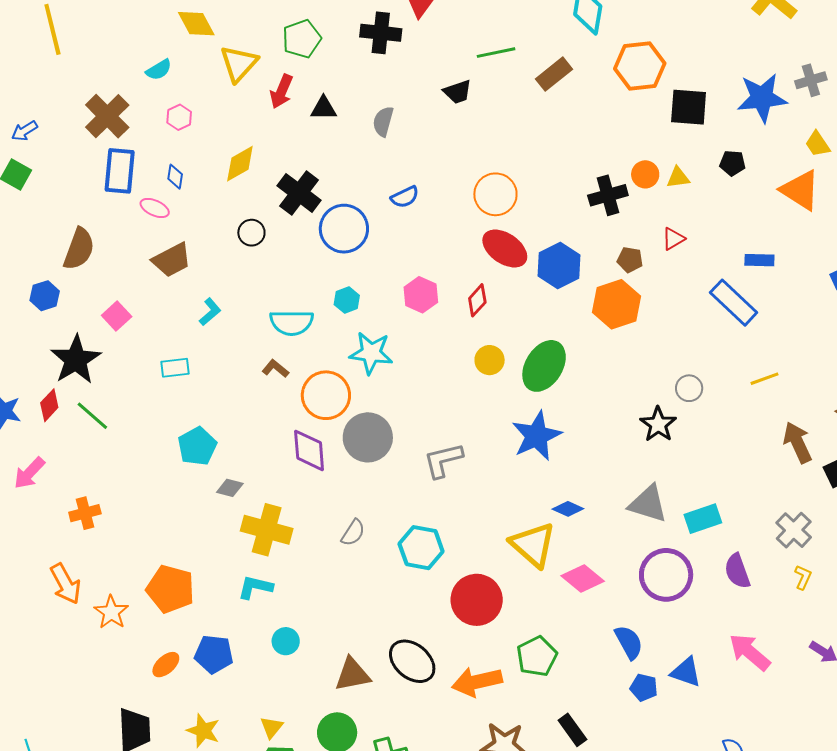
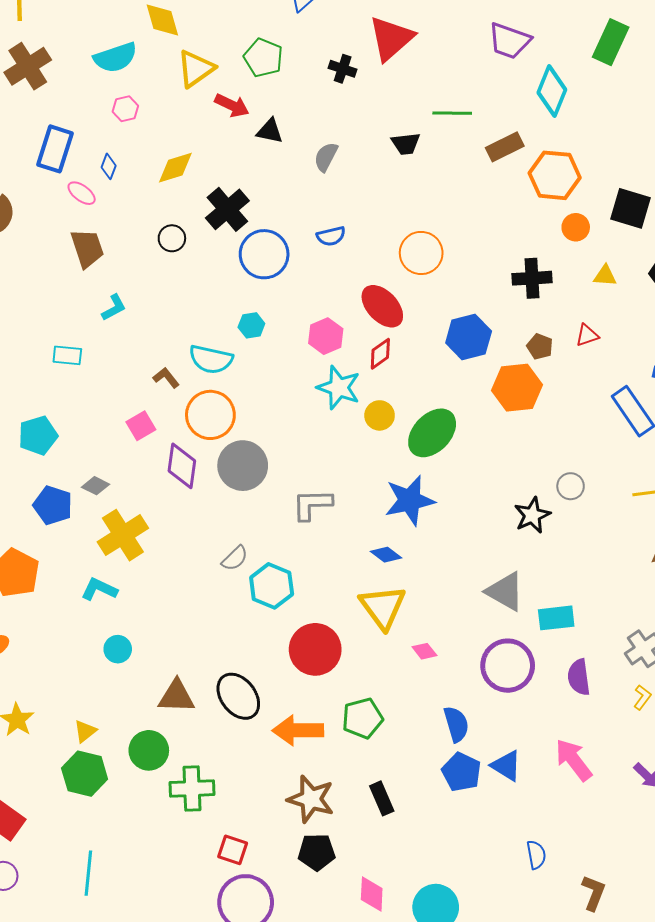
black cross: (381, 33) -> (343, 69), size x0.7
green pentagon: (302, 39) -> (263, 58), turned 30
orange hexagon: (640, 66) -> (555, 175), moved
cyan semicircle: (159, 70) -> (115, 58), size x1.6
red arrow: (281, 91) -> (232, 105), turned -100
brown cross: (107, 116) -> (28, 66), moved
orange circle: (645, 174) -> (576, 227), moved
red ellipse: (505, 249) -> (382, 306), moved
brown trapezoid: (172, 260) -> (87, 248), turned -93
pink square: (117, 316) -> (141, 426), moved
cyan semicircle: (292, 323) -> (211, 359), moved
cyan star: (371, 353) -> (339, 388), moved
cyan pentagon: (197, 446) -> (38, 435), moved
blue diamond: (568, 509) -> (386, 555), moved
yellow cross: (267, 530) -> (123, 535), turned 30
gray semicircle: (353, 533) -> (235, 558), moved
pink diamond: (583, 579) -> (424, 651), size x0.6
blue pentagon: (214, 654) -> (53, 505), moved
blue pentagon: (644, 688) -> (461, 772), size x1.4

